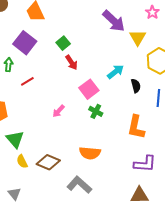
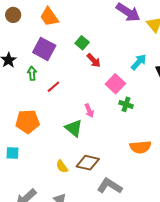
pink arrow: (58, 111) -> (89, 111), turned -56
green triangle: (15, 139) -> (74, 128), moved
orange semicircle: (90, 153) -> (140, 147), moved
gray L-shape: (79, 185) -> (110, 186), moved

